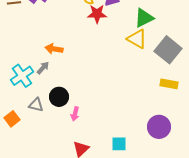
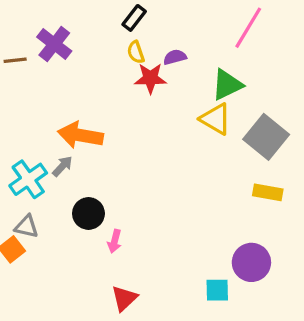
orange arrow: (54, 49) -> (80, 135), size x1.5
gray triangle: (36, 105) -> (27, 227), moved
cyan square: (119, 144) -> (217, 290), moved

